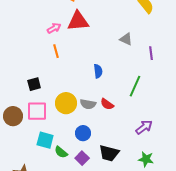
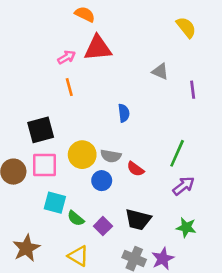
black square: (34, 84) -> (41, 130), size x1.5
green line: (135, 86) -> (177, 153), moved
red semicircle: (107, 104) -> (135, 169), moved
blue circle: (83, 133) -> (102, 181), moved

